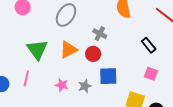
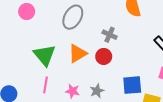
blue square: (108, 76) -> (132, 85), moved
pink line: (26, 78) -> (45, 85), moved

